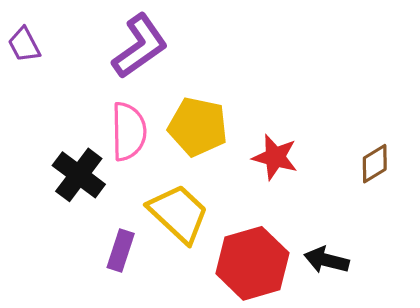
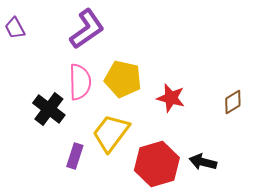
yellow trapezoid: (178, 213) -> (111, 133), turned -96

